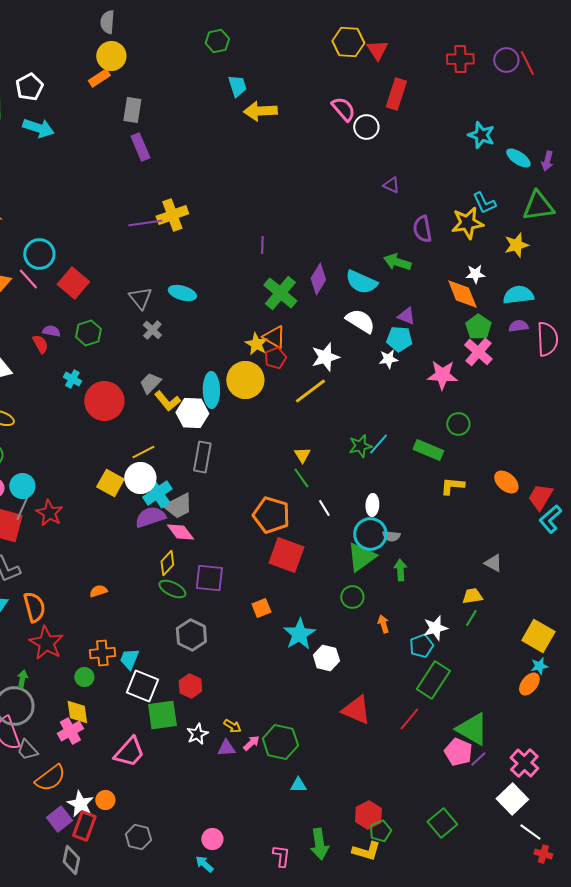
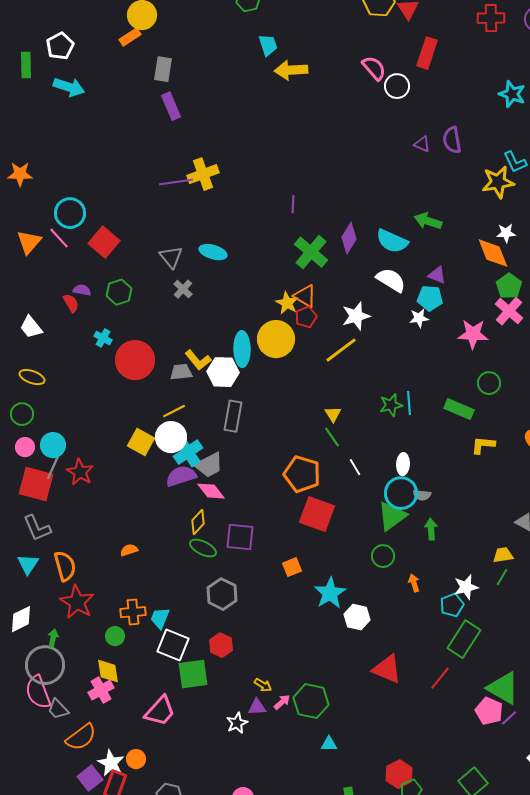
purple semicircle: (422, 229) -> (452, 140), moved
gray trapezoid: (150, 383) -> (181, 372), moved, turned 40
cyan line: (378, 444) -> (409, 403), turned -45
white star: (197, 734) -> (237, 723), moved

